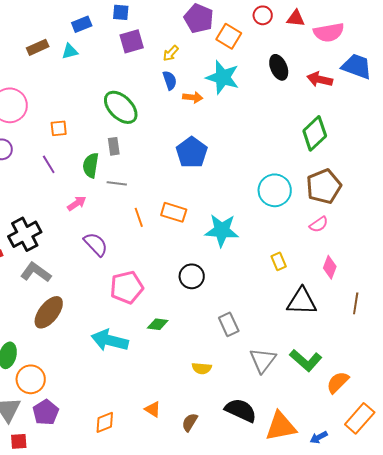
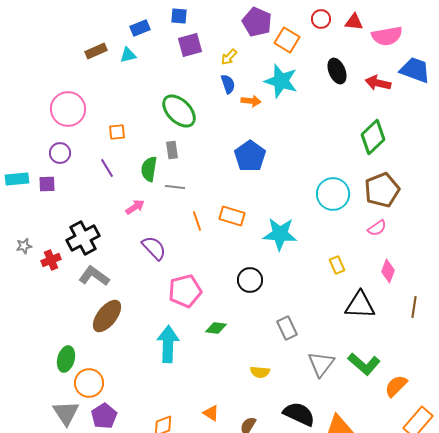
cyan arrow: (110, 340) -> (168, 344), turned 78

